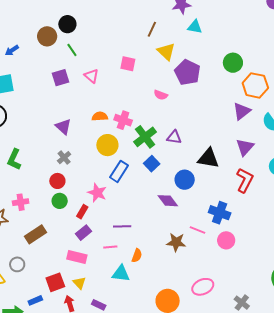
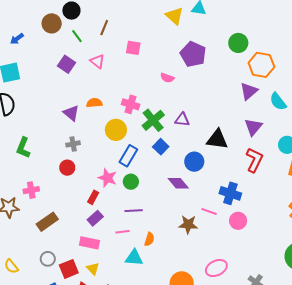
brown line: (152, 29) -> (104, 28), moved
yellow triangle: (166, 52) -> (174, 16), moved
purple square: (61, 78) -> (67, 64), turned -36
orange semicircle: (100, 116) -> (94, 103), moved
gray cross: (64, 158) -> (73, 144), turned 32
green circle: (60, 201) -> (131, 182), moved
gray circle: (17, 264) -> (48, 259), moved

